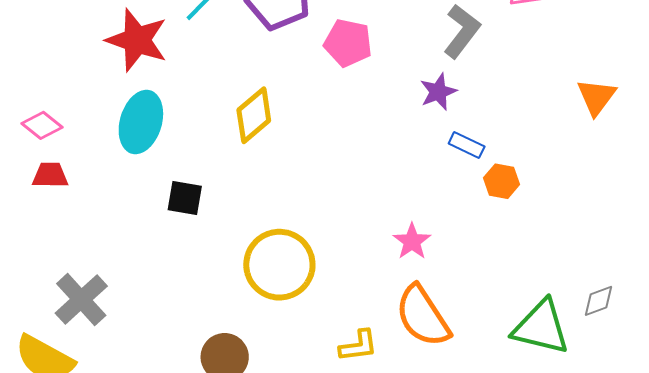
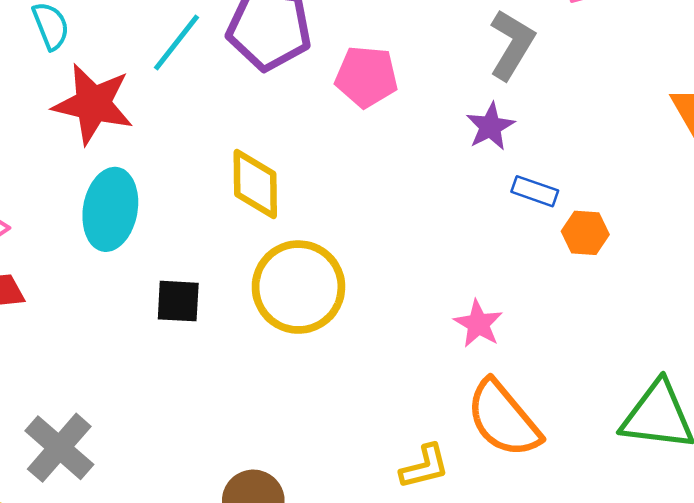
yellow diamond: (254, 115) -> (255, 184), turned -44
yellow circle: (279, 265) -> (298, 287), moved

